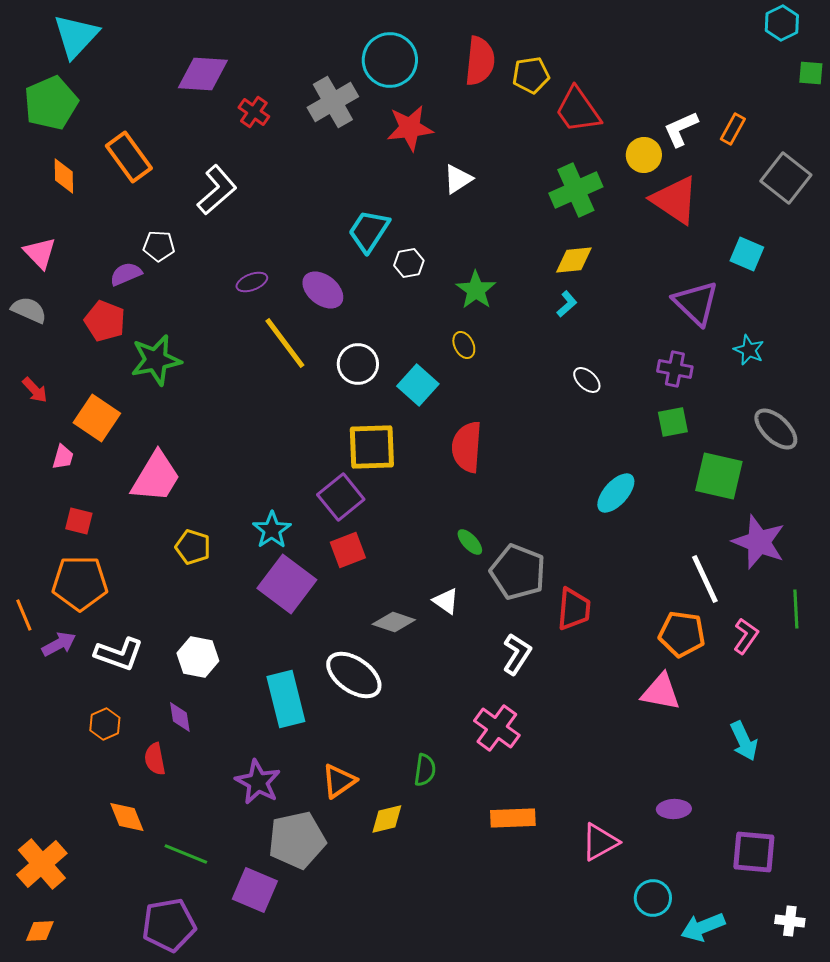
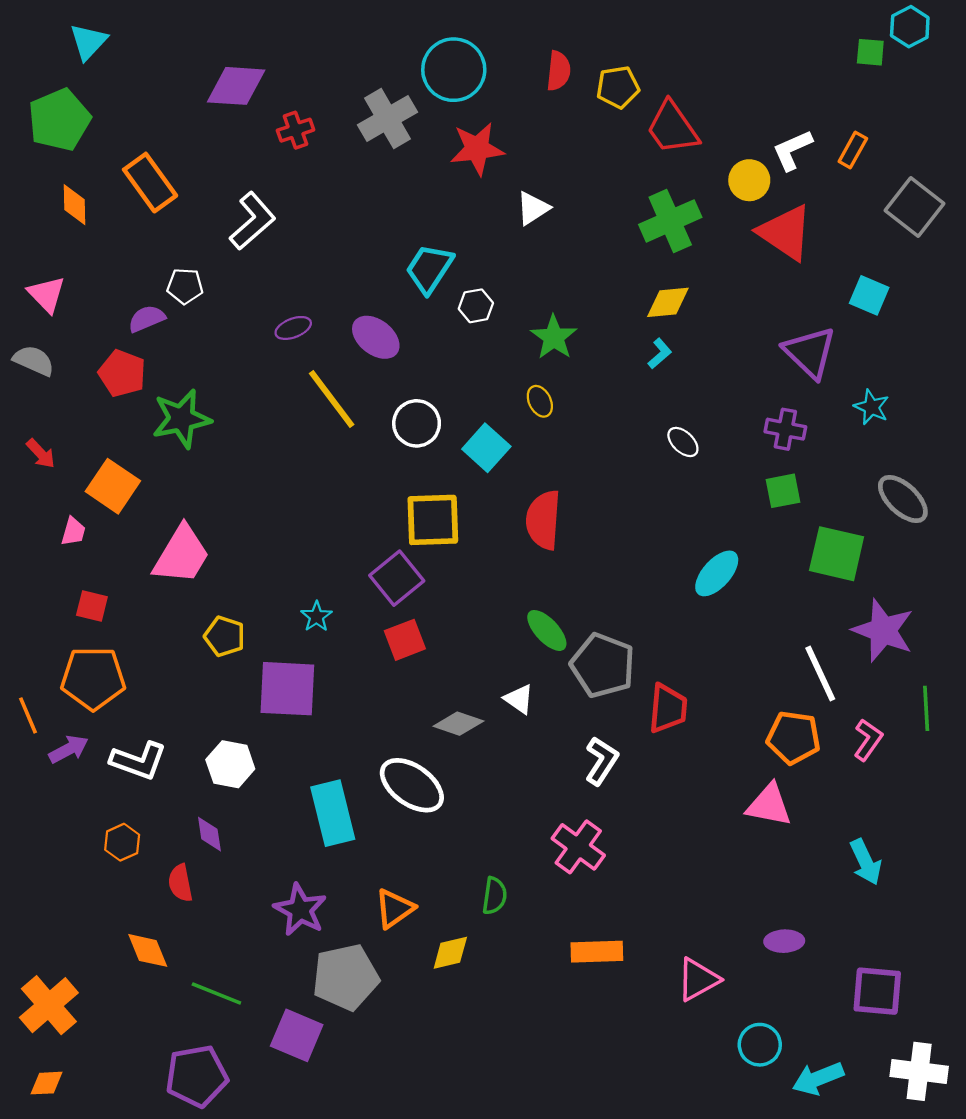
cyan triangle: (76, 36) -> (88, 42), size x0.7
red semicircle: (480, 61) -> (558, 71), size x0.7
green square: (811, 73) -> (870, 52), moved
red cross: (254, 112) -> (296, 130), turned 36
cyan star: (272, 530) -> (316, 617), size x0.7
green ellipse: (470, 542) -> (547, 630), size x1.4
purple square: (287, 584) -> (287, 689), moved, turned -34
white cross: (790, 921) -> (919, 1071), size x1.6

